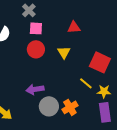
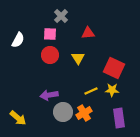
gray cross: (29, 10) -> (61, 16), moved
yellow line: (86, 83) -> (91, 91), moved, turned -64
yellow star: (104, 91) -> (112, 90), moved

